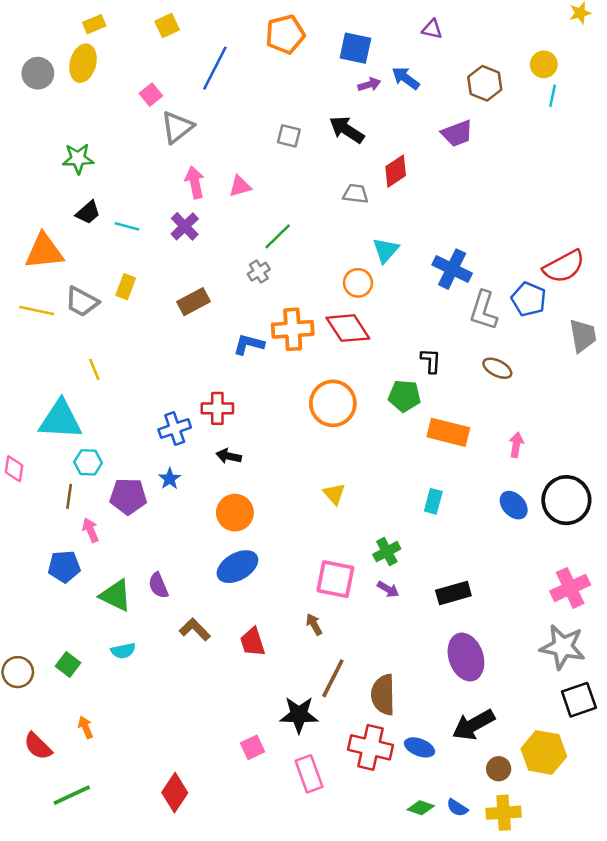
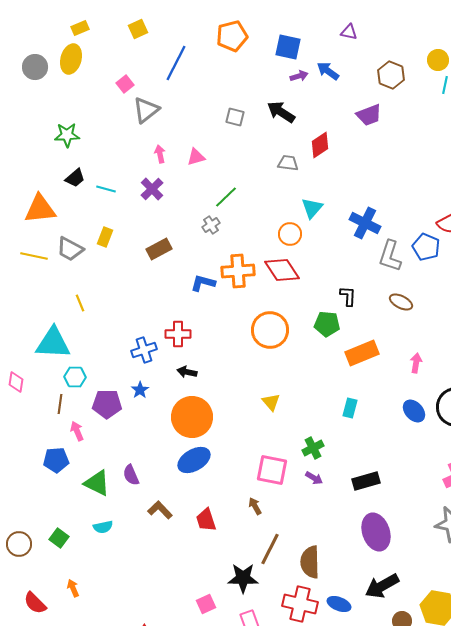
pink arrow: (195, 182) -> (160, 154), size x0.7
orange rectangle: (448, 432) -> (362, 353), turned -36
orange circle: (235, 513) -> (192, 417), size x1.4

